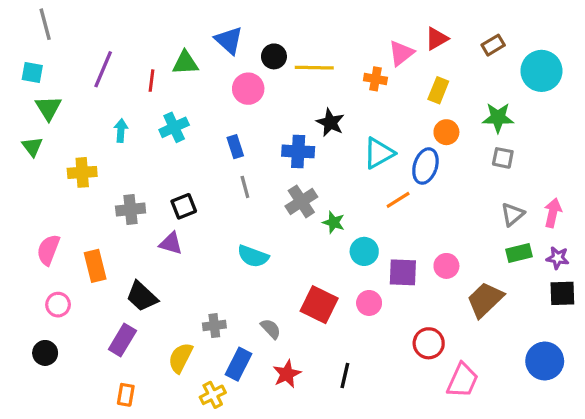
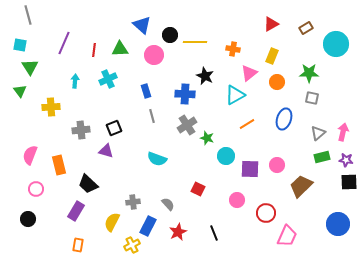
pink triangle: (401, 53) -> (249, 73), moved
green triangle: (185, 63) -> (120, 49), moved
blue ellipse: (425, 166) -> (284, 119), moved
pink circle: (369, 303) -> (237, 200), moved
red square: (319, 305) -> (198, 189), size x0.6
black line: (345, 375) -> (214, 233), turned -35

